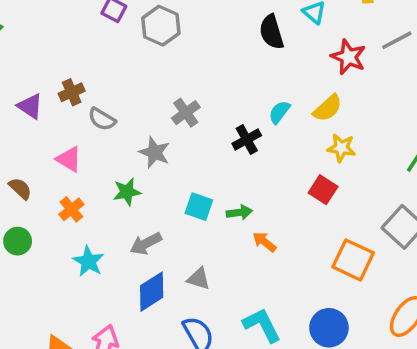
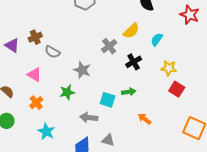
yellow semicircle: (328, 108) -> (131, 31), moved
cyan semicircle: (279, 112) -> (157, 39), moved
gray cross: (186, 113) -> (109, 46), moved
yellow star: (341, 148) -> (169, 68), moved
green arrow: (239, 212) -> (129, 92), moved
gray arrow: (146, 244) -> (89, 118), moved, turned 36

